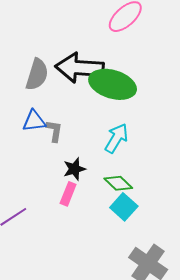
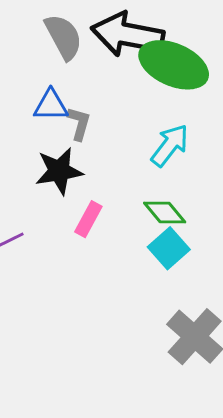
gray semicircle: (37, 74) -> (63, 37), turned -52
black star: (74, 169) -> (59, 171), moved, size x1.4

